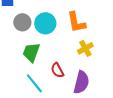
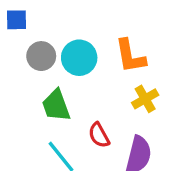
green trapezoid: (31, 52) -> (56, 106), turned -40

